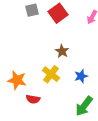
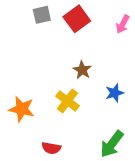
blue star: (81, 76) -> (115, 93), moved
red semicircle: (33, 99) -> (51, 148), moved

